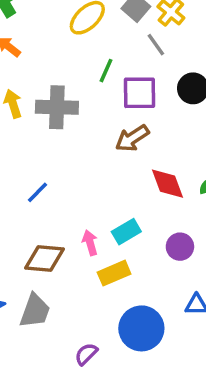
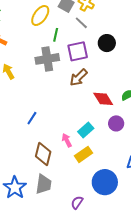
green line: (106, 71) -> (56, 35), moved
gray cross: (57, 107) -> (47, 59), moved
purple circle: (180, 247) -> (116, 123), moved
brown diamond: (44, 258) -> (43, 154), turned -70

